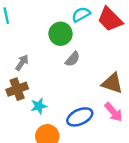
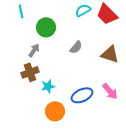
green circle: (60, 34) -> (46, 27), moved
brown triangle: (112, 83) -> (110, 54), moved

